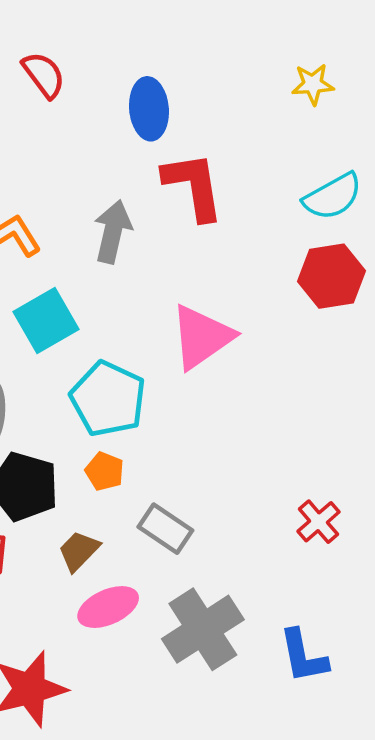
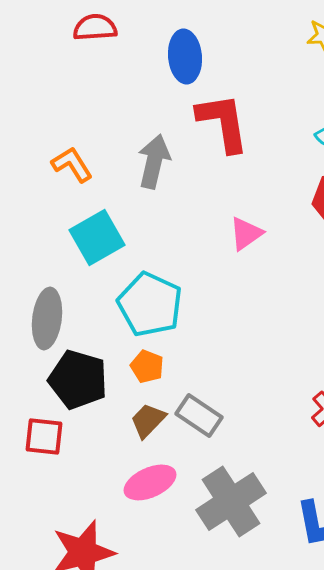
red semicircle: (44, 75) -> (95, 27), turned -57
pink triangle: (202, 337) -> (246, 233), moved, size x0.6
brown trapezoid: (79, 551) -> (148, 420), moved

